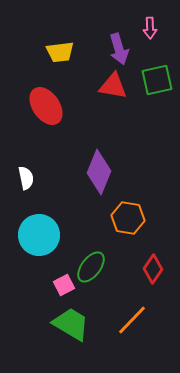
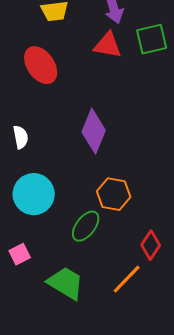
orange hexagon: (128, 218) -> (114, 194), moved
red diamond: (153, 269) -> (151, 245), moved
pink square: (64, 285) -> (20, 254), moved

